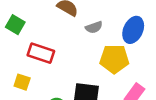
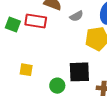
red rectangle: (41, 53) -> (36, 21), moved

